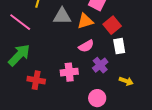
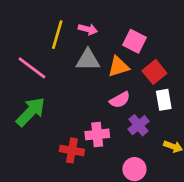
red cross: (36, 80) -> (72, 150), moved

